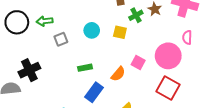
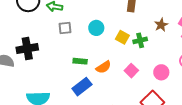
green cross: (136, 15) -> (140, 40), moved
pink circle: (168, 56) -> (161, 72), size x0.6
orange semicircle: (118, 74) -> (103, 67), moved

